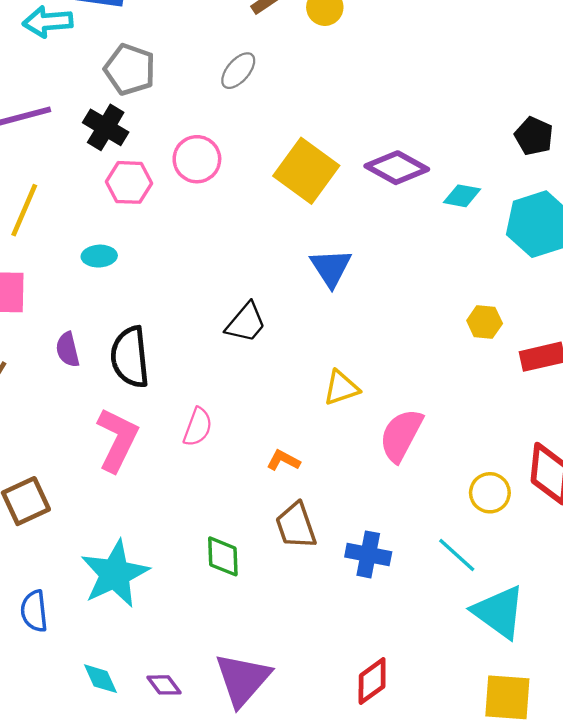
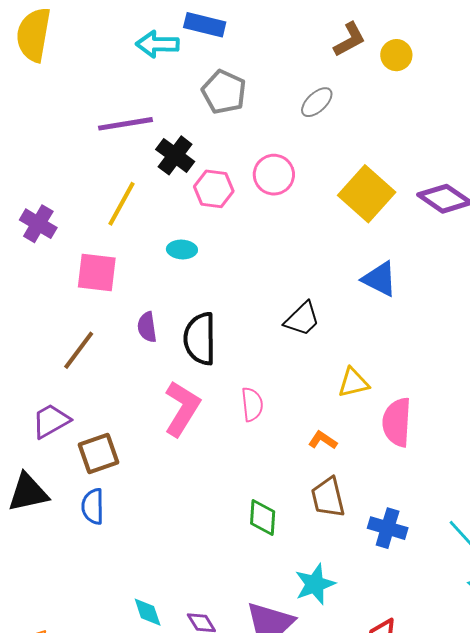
black cross: (106, 127) -> (175, 155), moved
blue triangle: (331, 268) -> (380, 279), turned -36
yellow triangle: (341, 388) -> (353, 383), moved
pink semicircle: (198, 427) -> (252, 404), turned -32
pink semicircle: (401, 435) -> (397, 422), moved, turned -30
cyan star: (115, 574) -> (315, 584), moved, size x0.7
blue semicircle: (34, 611) -> (93, 506), moved

